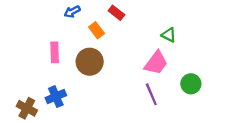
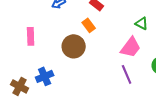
orange rectangle: (97, 30) -> (89, 25), moved
pink rectangle: (55, 52) -> (31, 36), moved

